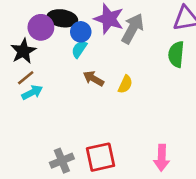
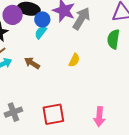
brown arrow: (93, 79) -> (32, 63), moved
gray cross: (62, 161) -> (13, 112), moved

